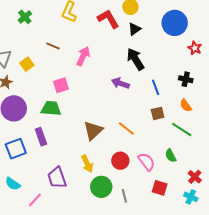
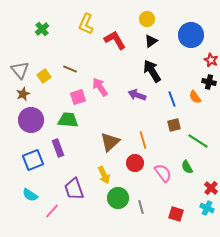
red L-shape: (108, 19) -> (115, 40), moved
brown line: (53, 46) -> (70, 69), moved
pink arrow: (83, 56) -> (100, 87), moved, turned -60
black cross: (186, 79) -> (209, 82), moved
orange semicircle: (186, 105) -> (195, 97), moved
orange line: (126, 129) -> (143, 140), turned 36
red circle: (120, 161) -> (135, 163), moved
red square: (160, 188) -> (176, 214), moved

